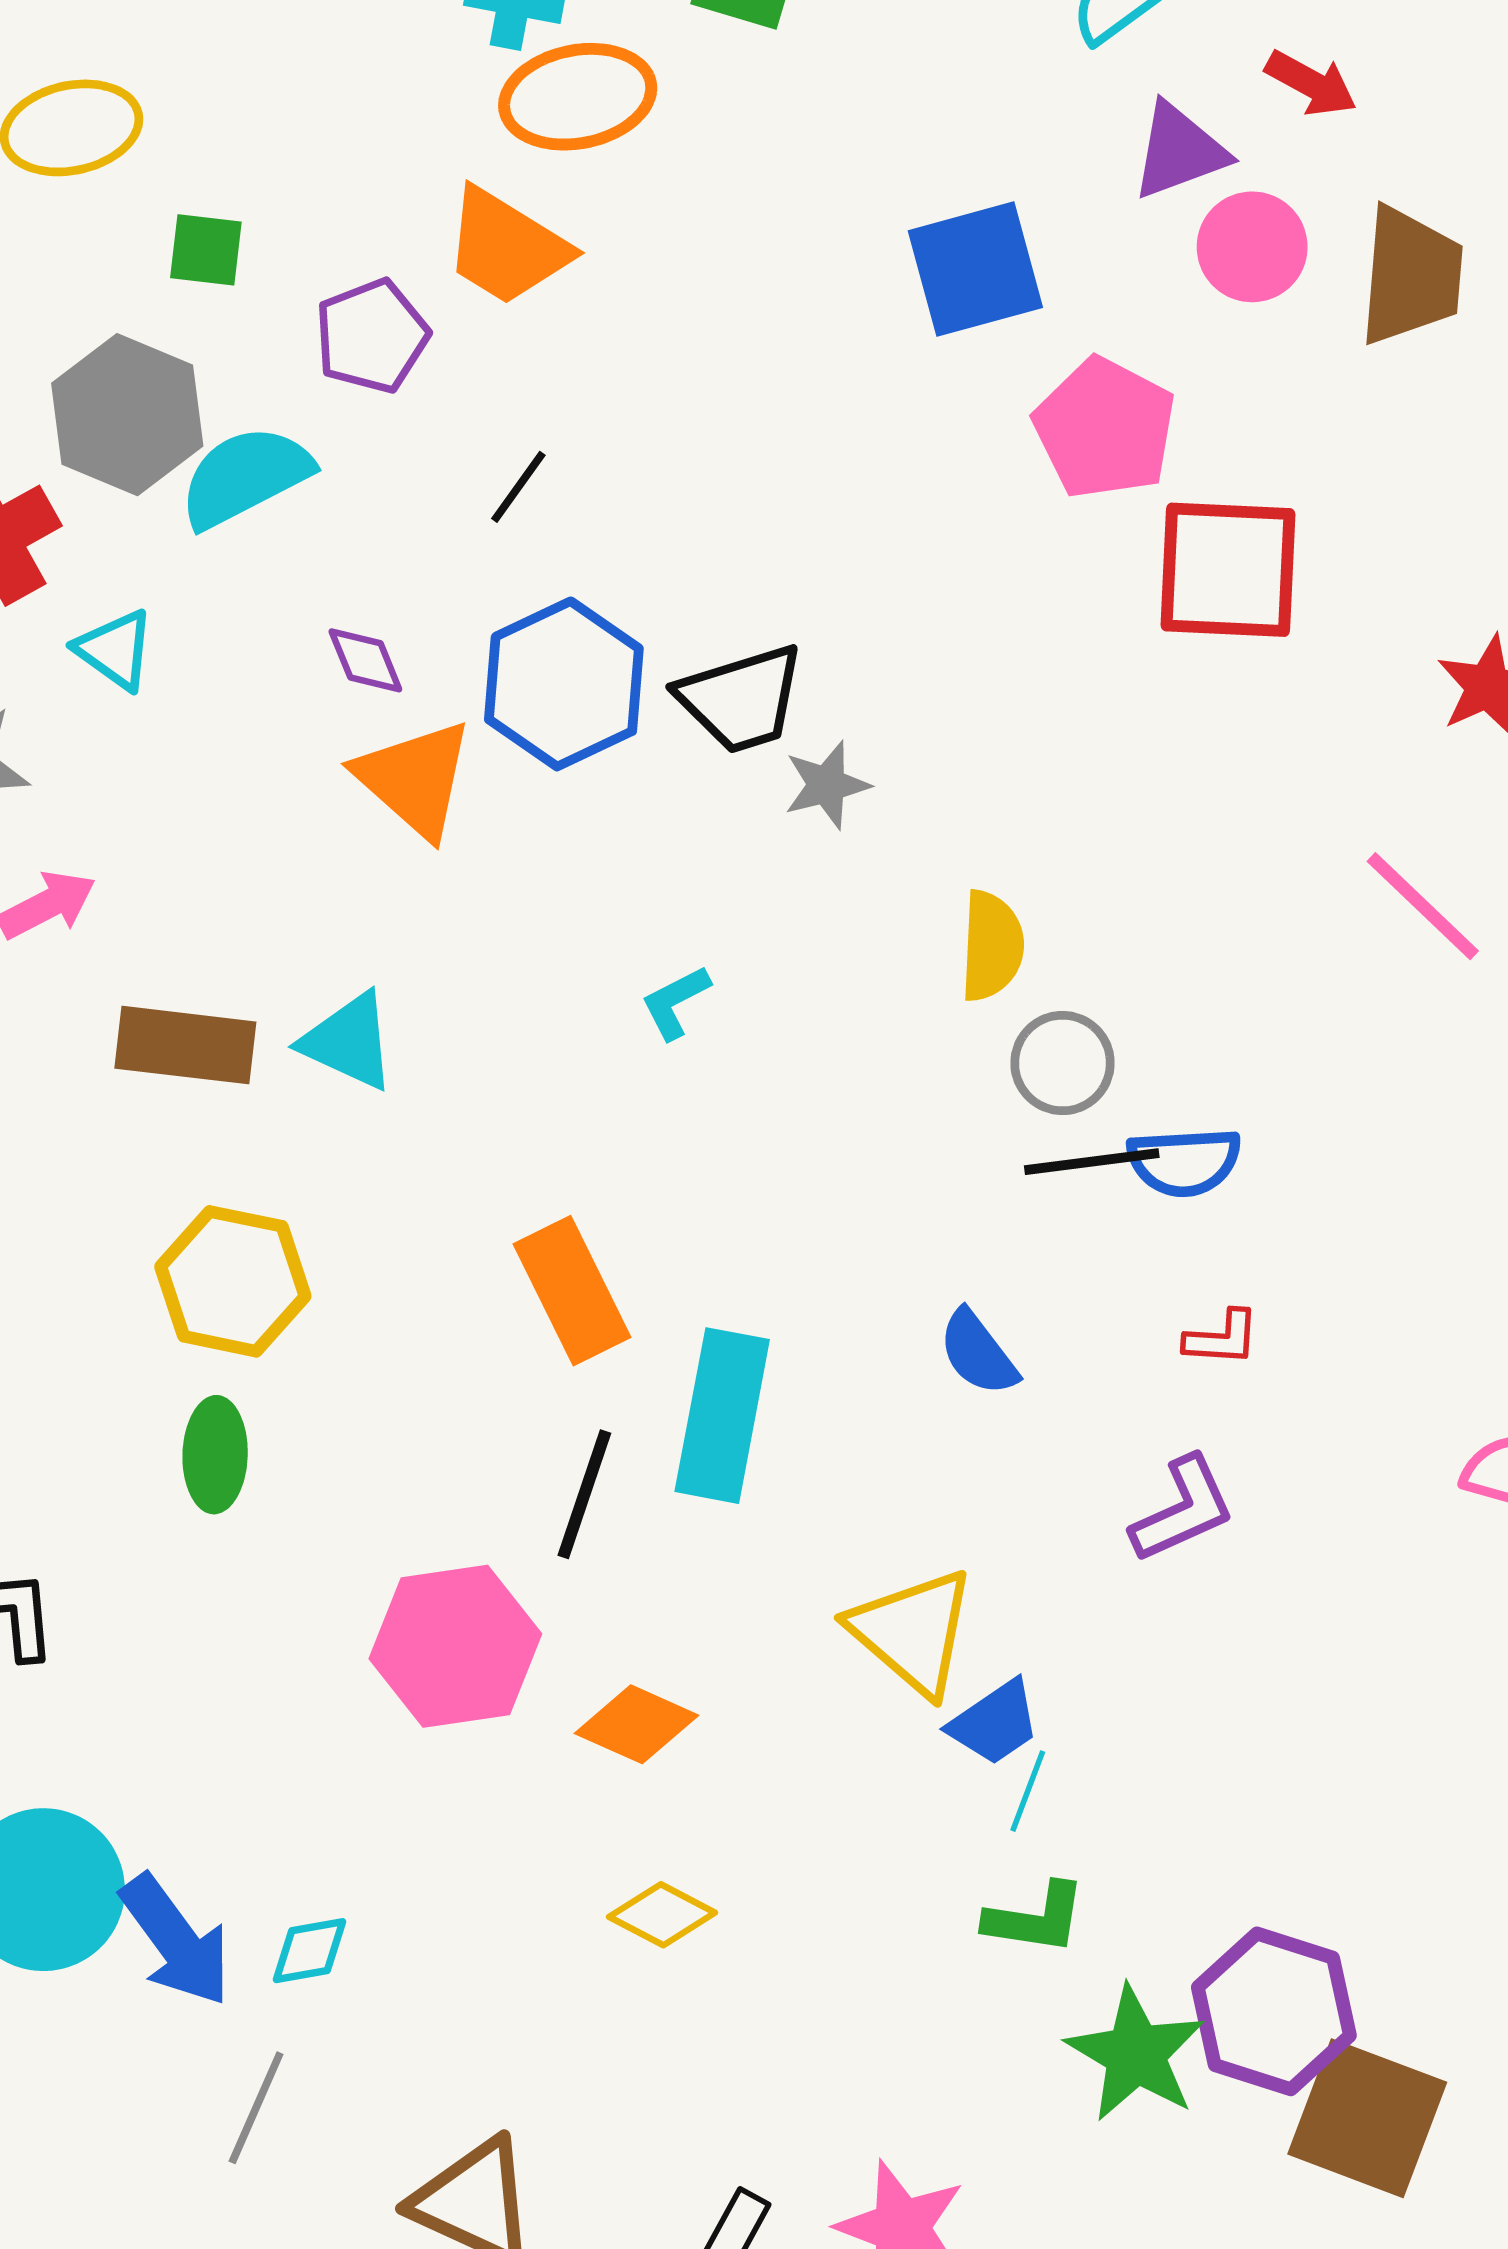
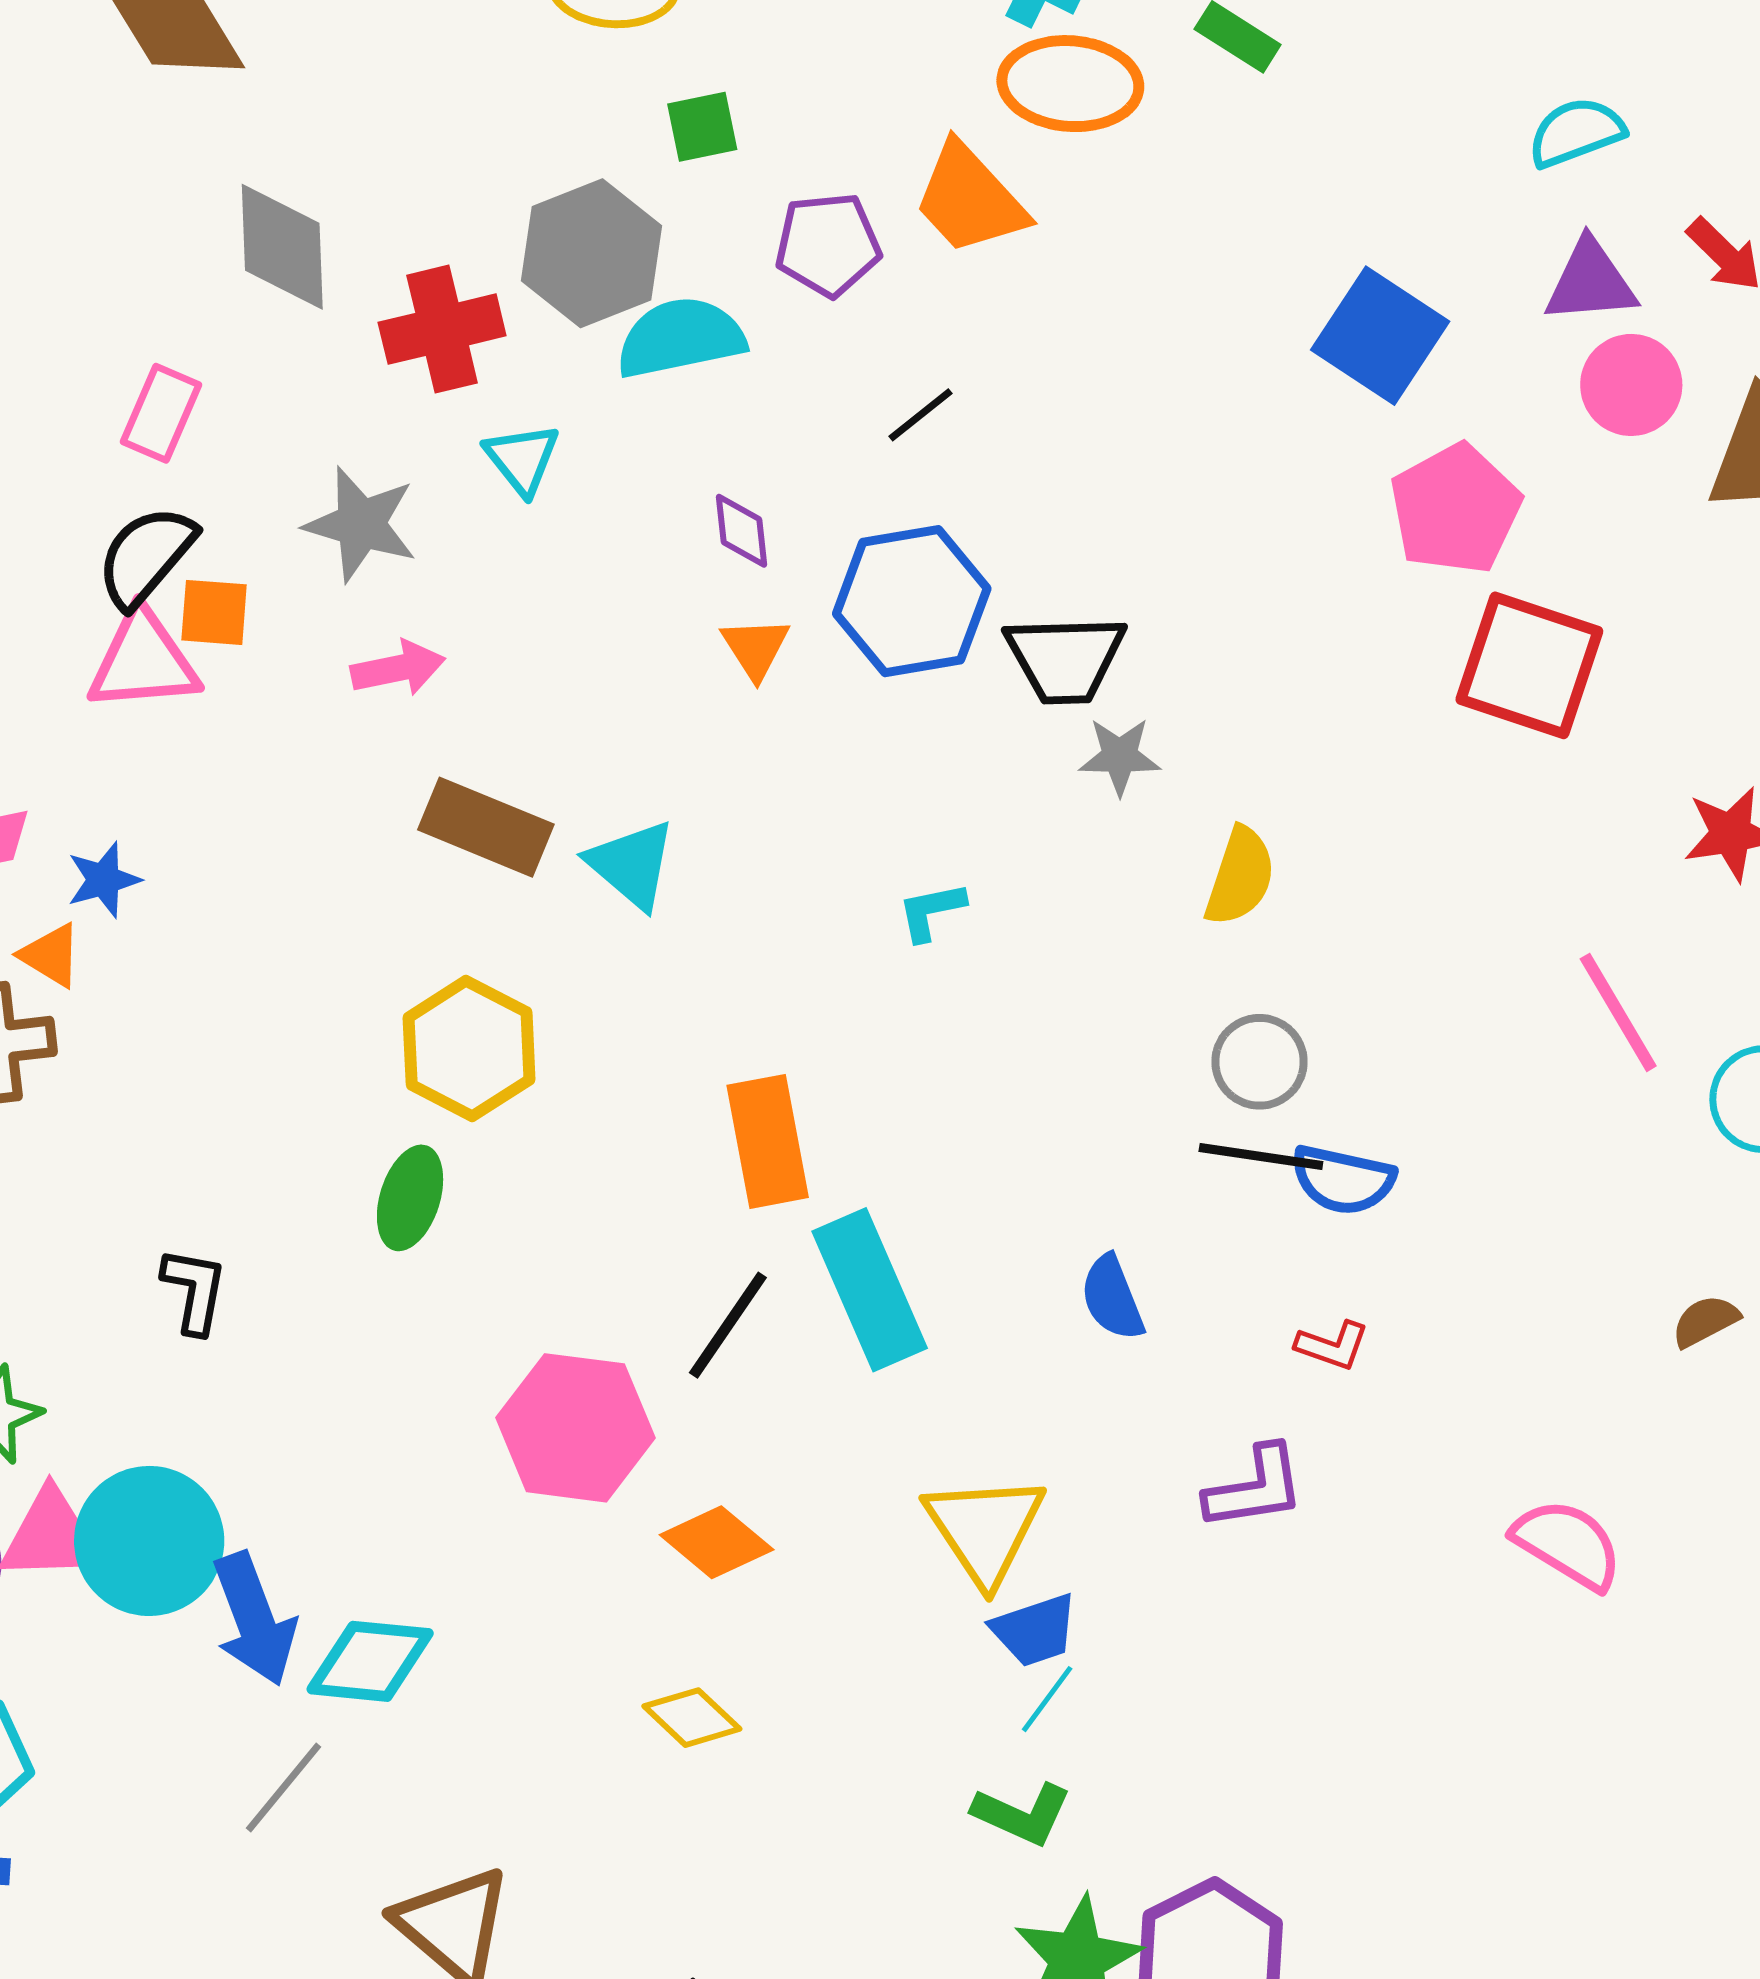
green square: (206, 250) -> (702, 127), turned -34
blue square: (975, 269) -> (1380, 336), turned 33
orange triangle: (414, 779) -> (755, 648), size x0.6
yellow semicircle: (992, 946) -> (1240, 876), moved
cyan rectangle: (722, 1416) -> (870, 1290), turned -50
cyan diamond: (309, 1951) -> (370, 1661), size x1.6

